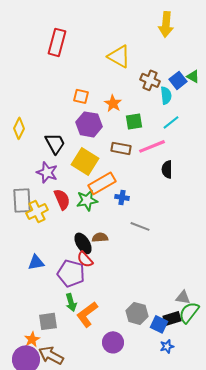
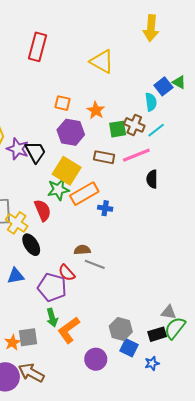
brown cross: (150, 80) -> (134, 125), moved
purple star: (47, 172) -> (18, 149), moved
green star: (87, 200) -> (58, 189), moved
yellow cross: (37, 211) -> (17, 223), turned -30
gray line: (140, 226) -> (95, 264), moved
black ellipse: (83, 243) -> (31, 245), moved
blue square: (159, 324) -> (129, 348), moved
orange star: (32, 339) -> (12, 343), moved

